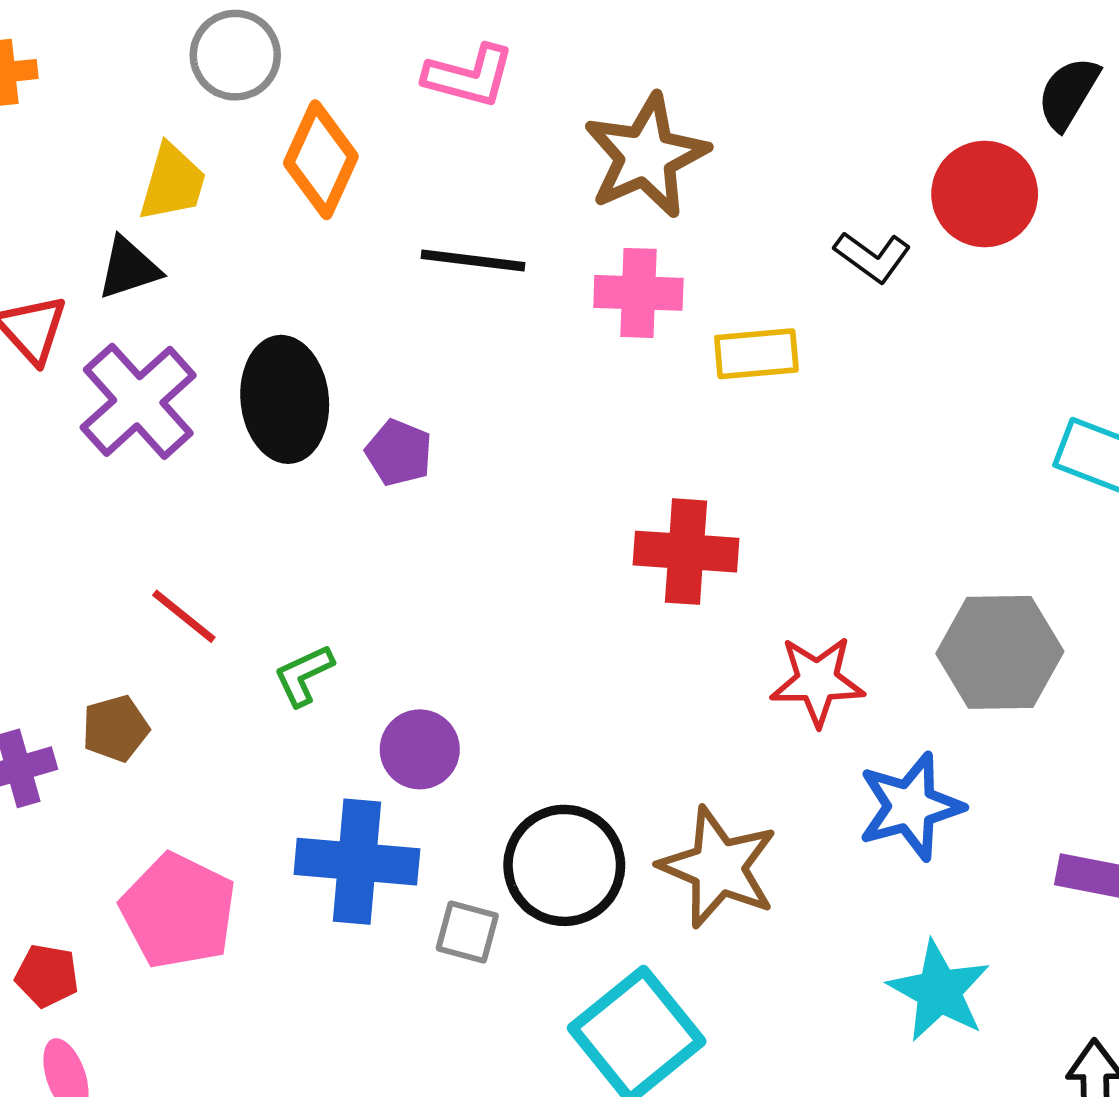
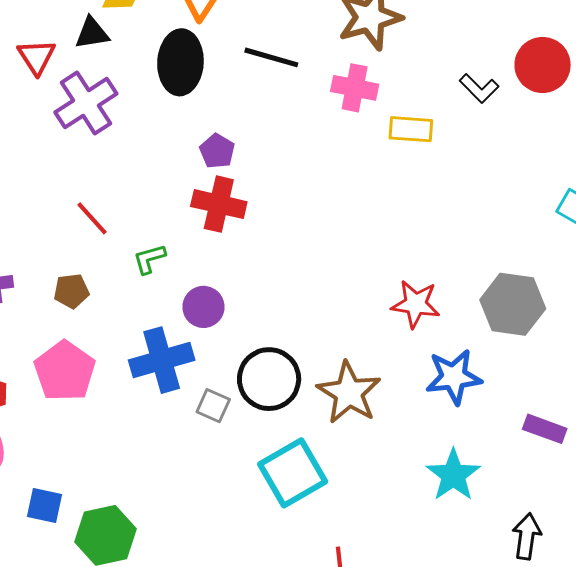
black ellipse: (285, 399) -> (180, 62), moved
red cross: (686, 552) -> (219, 204), moved
brown pentagon: (115, 728) -> (71, 291), moved
blue cross: (357, 862) -> (162, 360), turned -30

